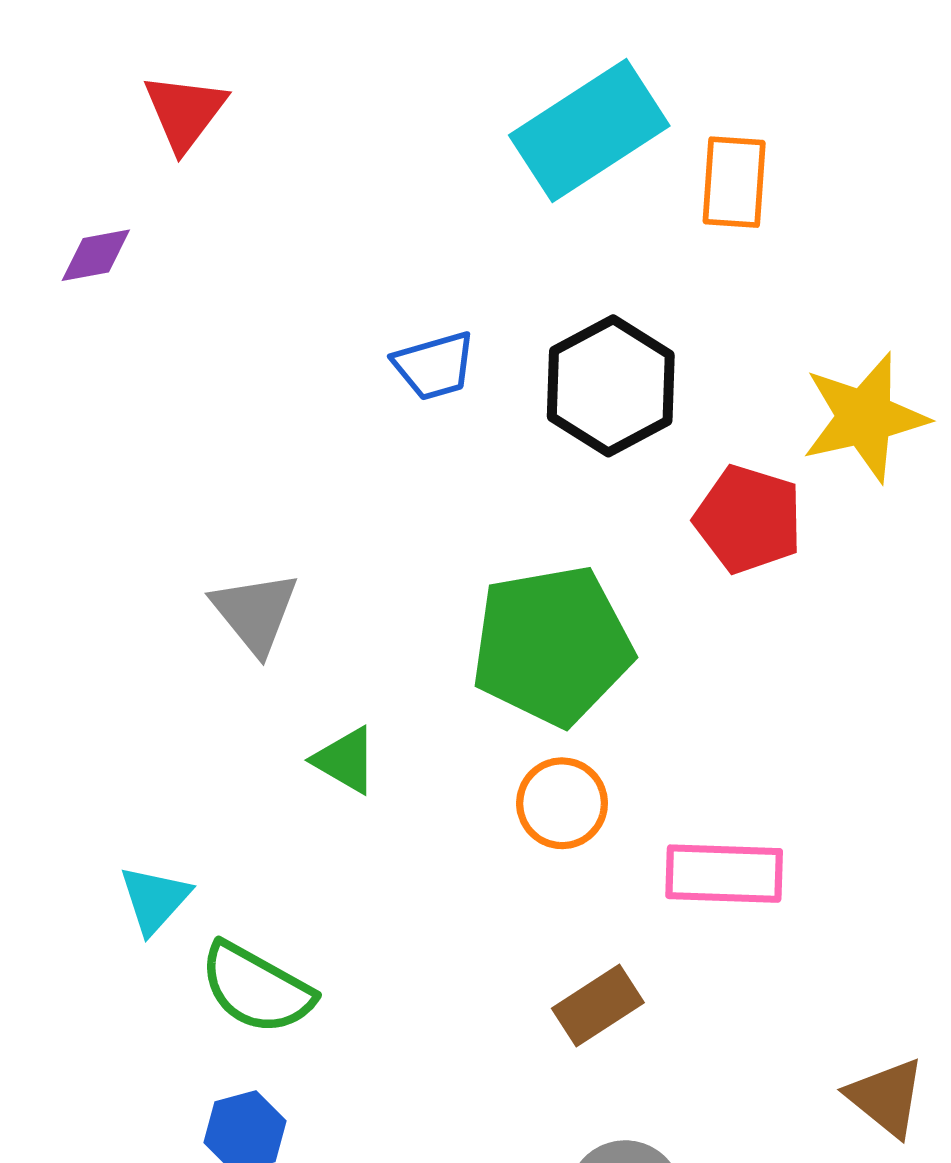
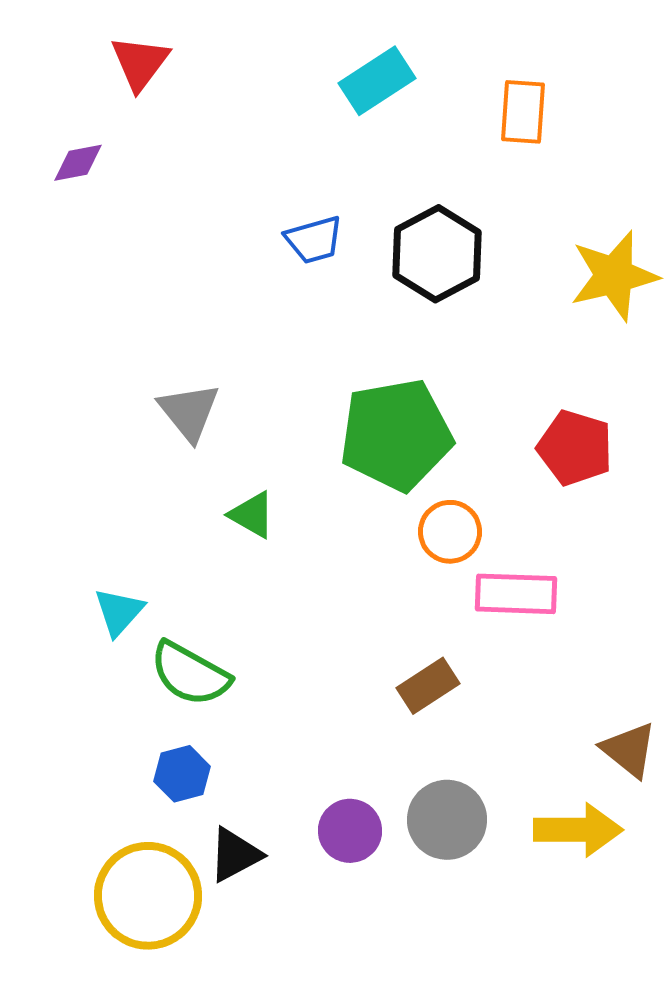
cyan rectangle: (589, 131) -> (377, 81), moved, size x0.7
red pentagon: (748, 519) -> (575, 448), moved
orange circle: (562, 803) -> (450, 532), moved

